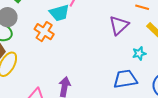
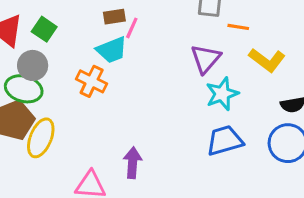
cyan star: (139, 53) -> (222, 94), moved, size x1.5

